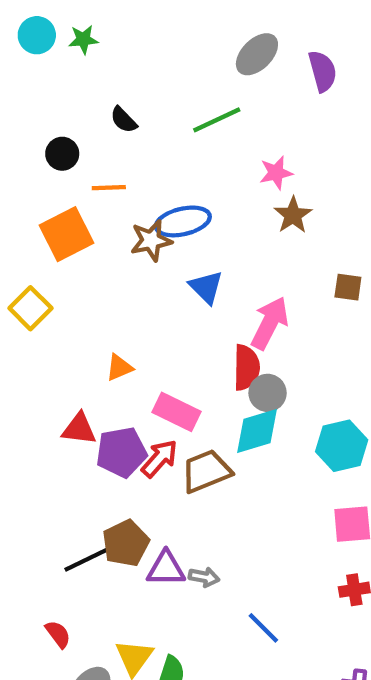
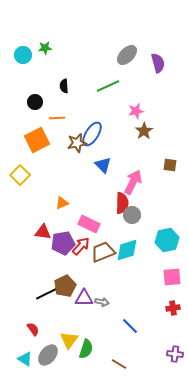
cyan circle: (37, 35) -> (23, 55), moved
black semicircle: (124, 120) -> (64, 86), turned 40
blue ellipse: (183, 221) -> (92, 134), turned -45
cyan diamond: (257, 431) -> (127, 250), moved

